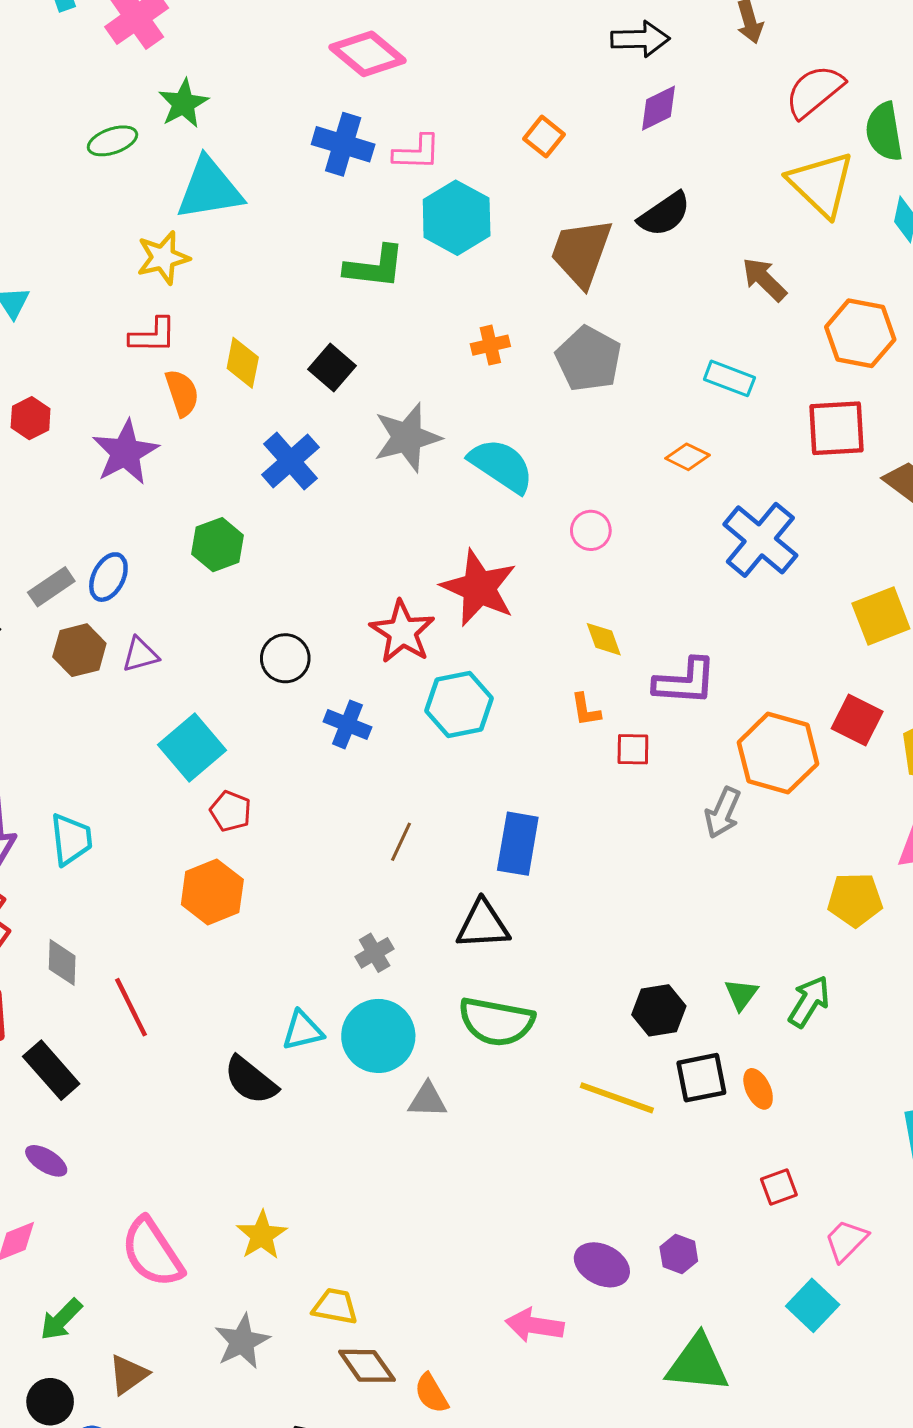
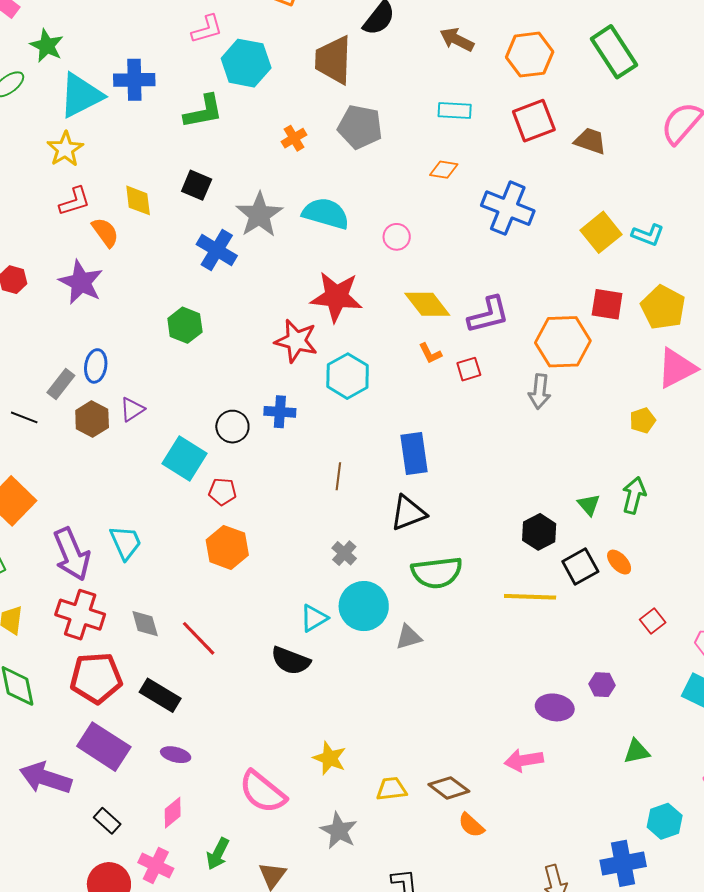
blue cross: (343, 144) -> (134, 80), moved
blue cross: (290, 461) -> (217, 250), moved
green hexagon: (218, 545) -> (185, 325), moved
yellow diamond: (604, 639) -> (427, 304), size x1.6
black circle: (285, 658) -> (232, 427), moved
yellow pentagon: (855, 900) -> (643, 420), size x0.7
green triangle: (698, 1364) -> (637, 751), size x0.6
brown diamond: (367, 1366) -> (449, 788), moved

